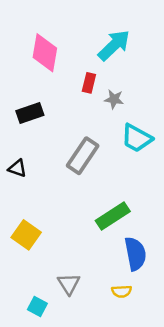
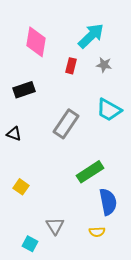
gray star: (114, 99) -> (104, 65), moved
yellow square: (26, 235) -> (21, 187), size x0.7

